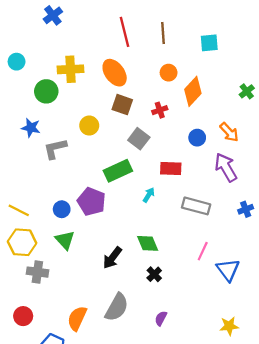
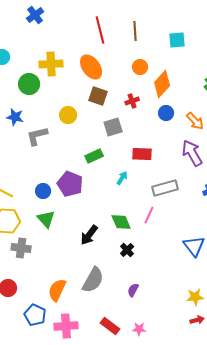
blue circle: (197, 138) -> (166, 113), moved
gray square: (139, 139) -> (113, 127), turned 36
green rectangle: (118, 171) -> (94, 156), size x0.7
gray rectangle: (196, 206) -> (165, 188), turned -30
pink line: (203, 251) -> (149, 215), moved

